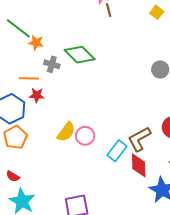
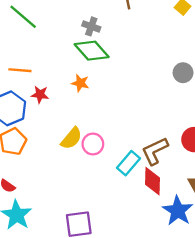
orange star: (36, 43) -> (80, 83), moved
gray cross: (52, 64) -> (91, 26), moved
orange line: (29, 78) -> (20, 70), moved

